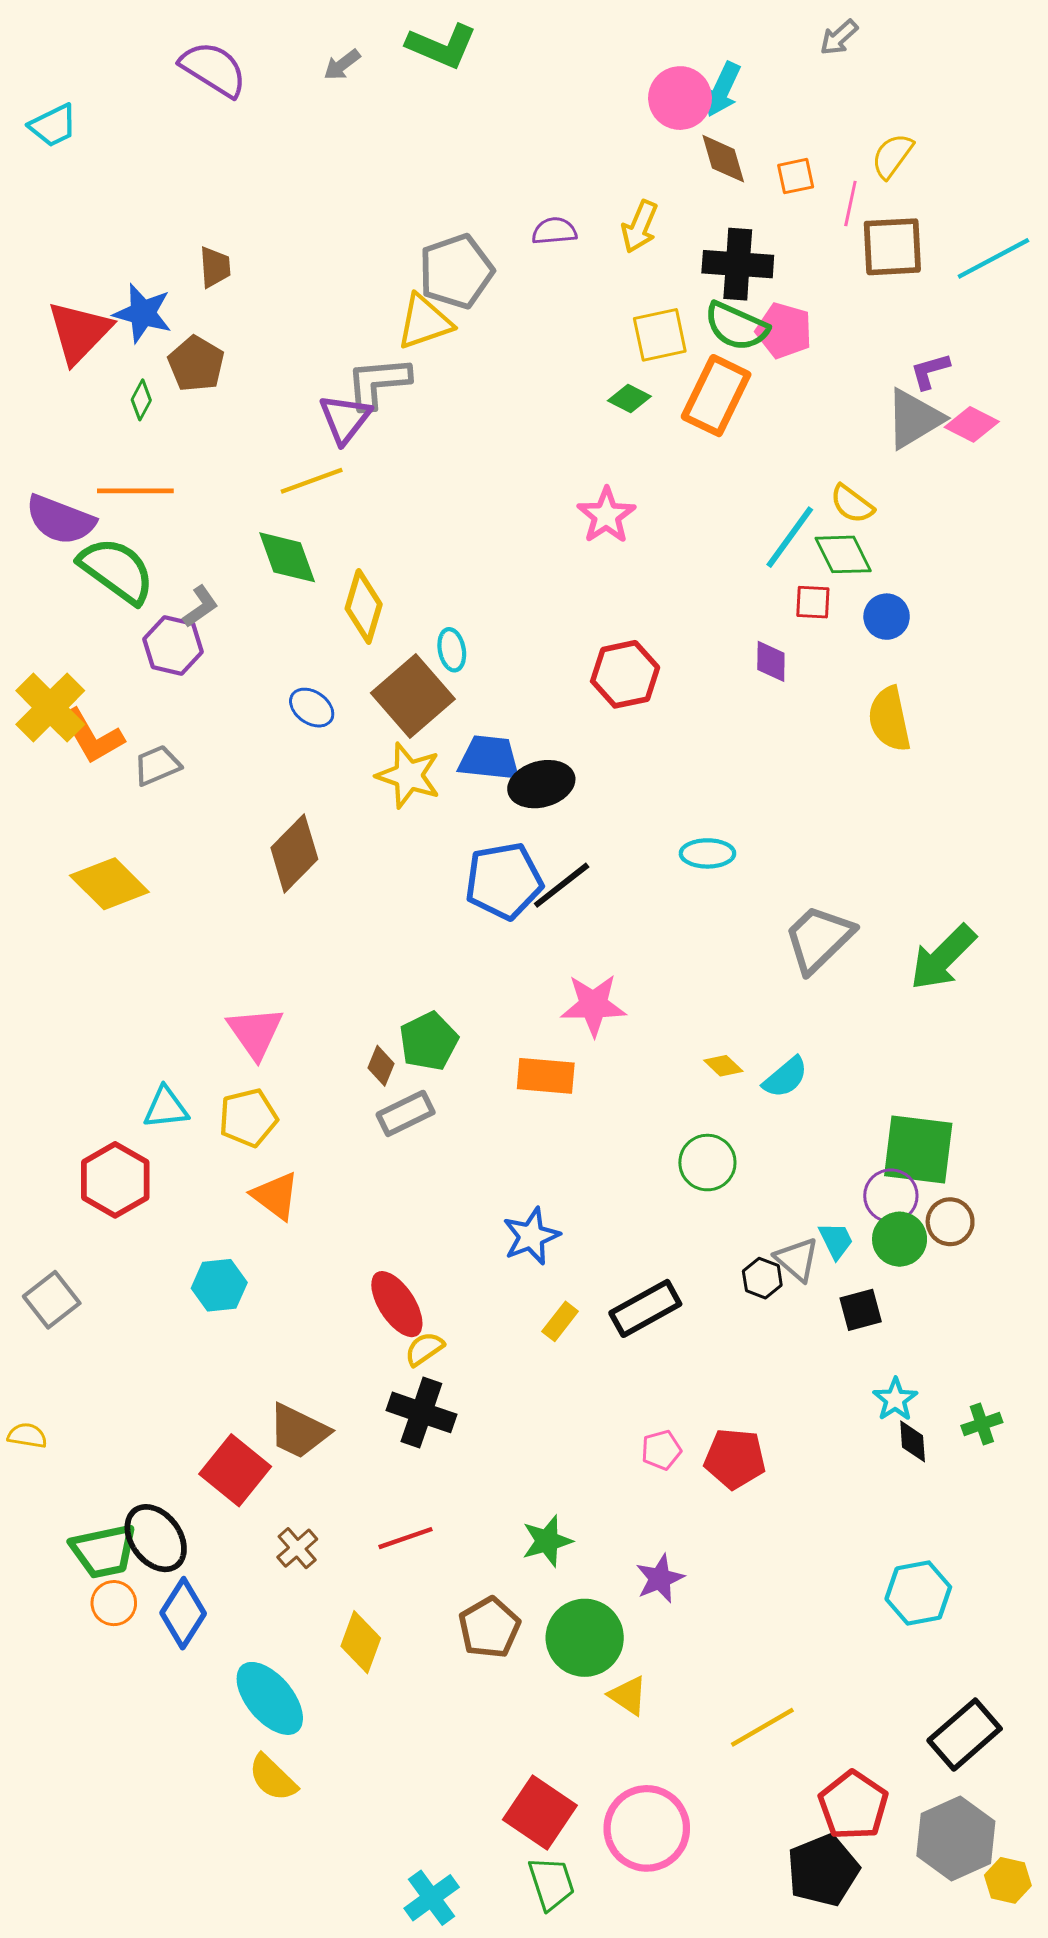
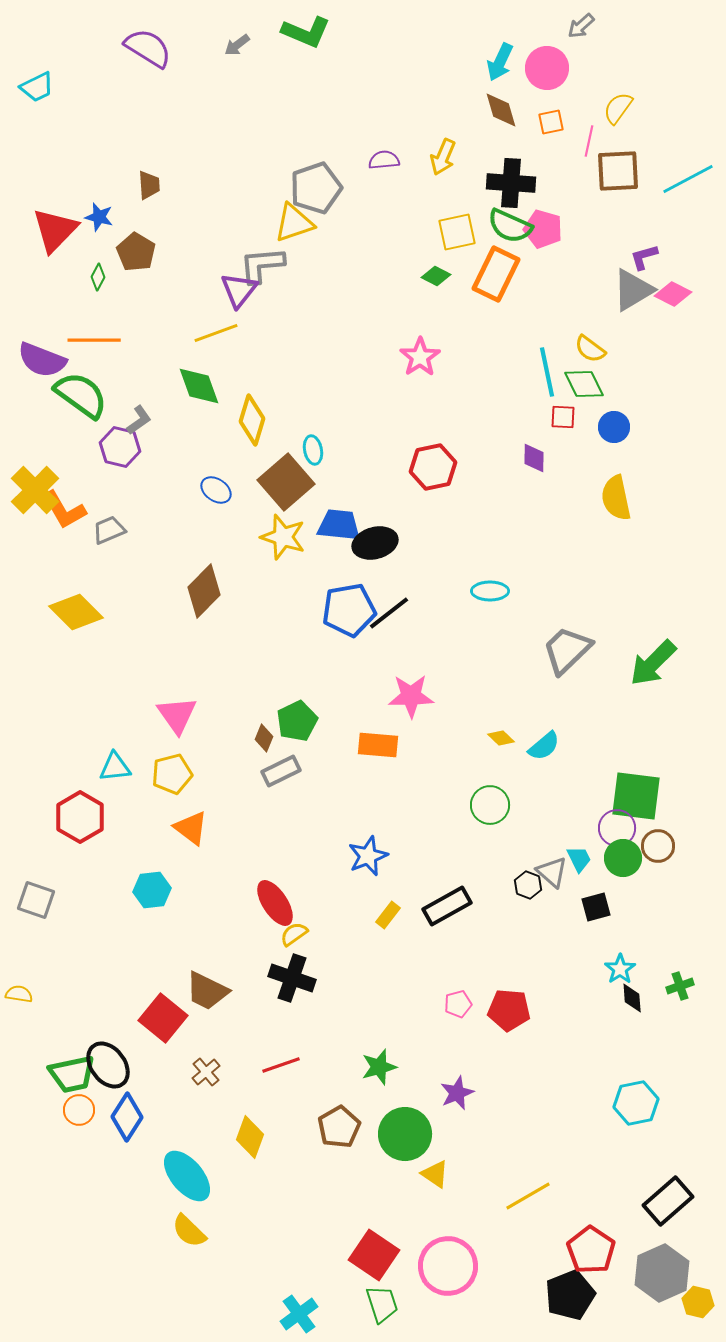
pink circle: (680, 98) -> (547, 68), moved
blue star: (143, 313) -> (99, 217), size x0.7
cyan line: (790, 537) -> (547, 372), turned -48
gray square: (52, 1300) -> (36, 900), turned -33

